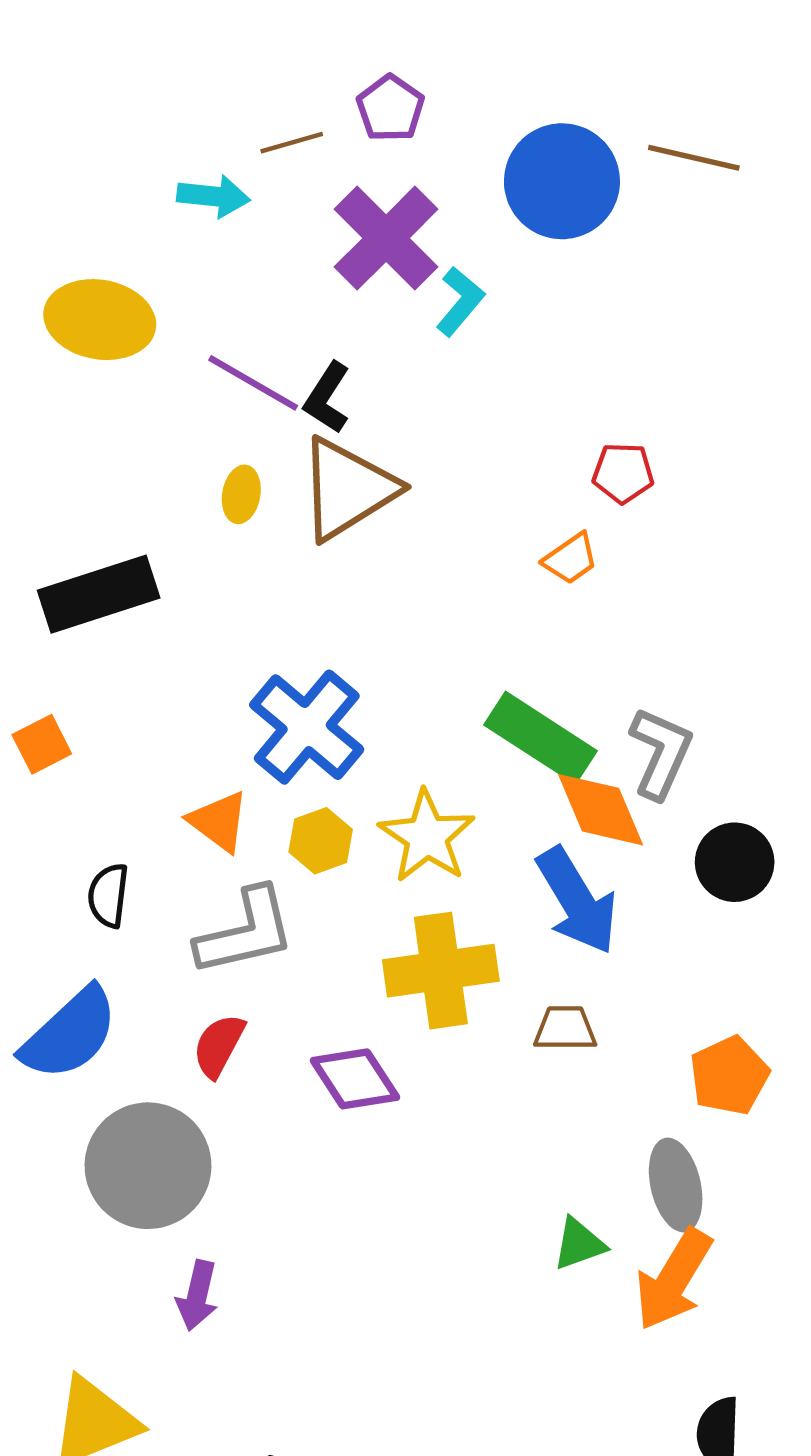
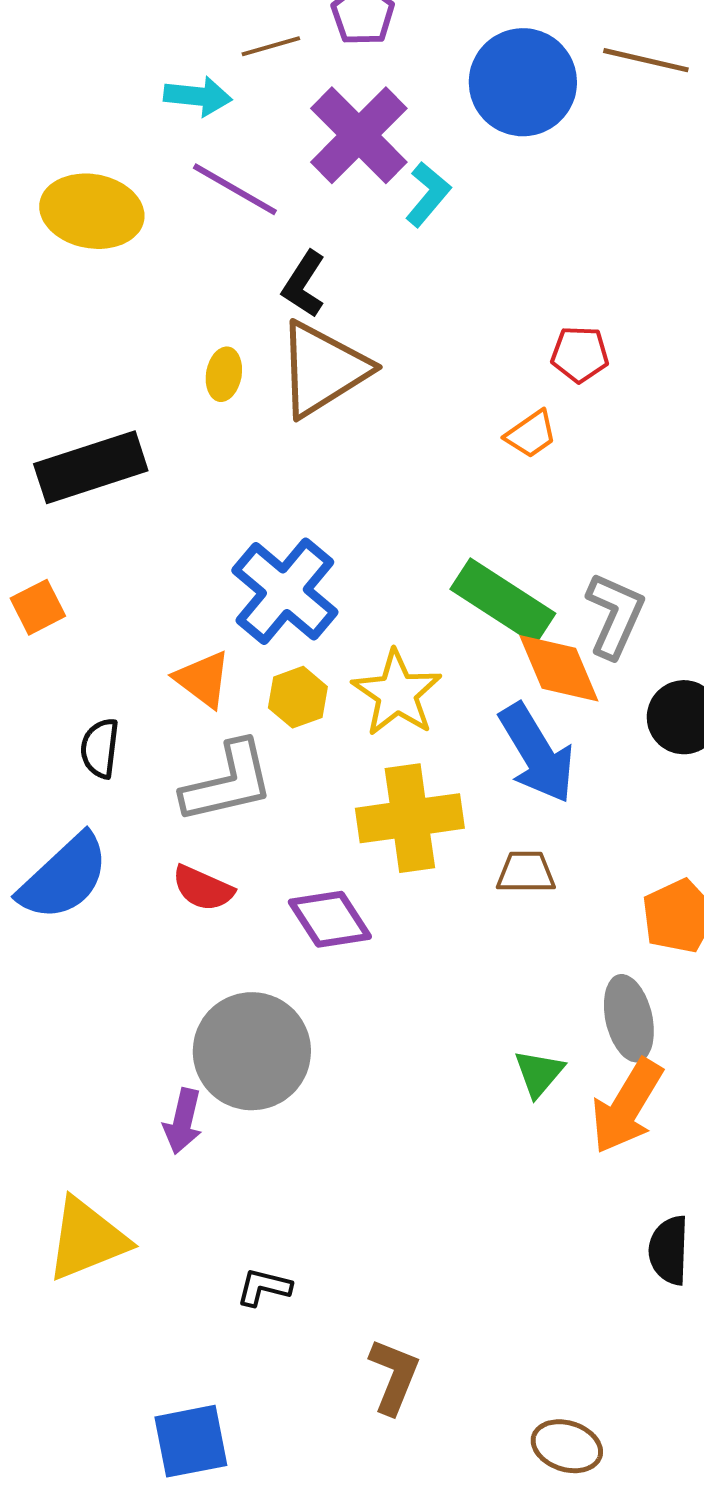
purple line: (253, 383) -> (235, 189), moved
red semicircle: (219, 1046) -> (203, 888), turned -94
gray circle: (148, 1166) -> (252, 1051), moved
green triangle: (579, 1244) -> (539, 1073), turned -30

